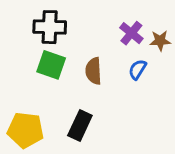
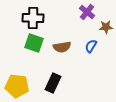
purple cross: (131, 33) -> (87, 12), moved
brown semicircle: (94, 71) -> (62, 47), turned -96

